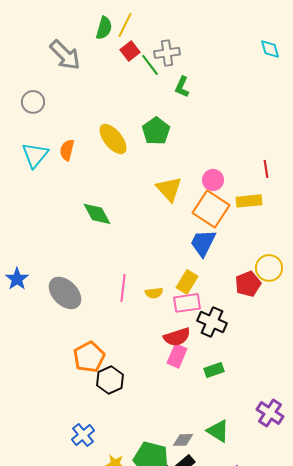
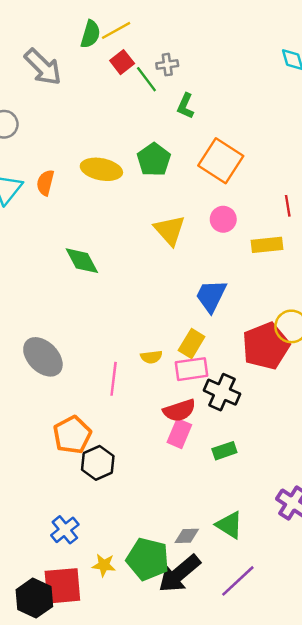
yellow line: (125, 25) -> (116, 30), turned 35
gray cross: (167, 53) -> (167, 65), size x0.7
yellow ellipse: (113, 139) -> (101, 169), turned -40
orange square: (211, 209) -> (221, 161), moved
red pentagon: (248, 284) -> (266, 346), size x1.5
pink line: (123, 288) -> (114, 379), moved

